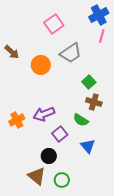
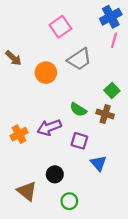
green square: (89, 82) -> (112, 90), moved
green semicircle: (81, 120) -> (78, 110), moved
purple square: (60, 134) -> (79, 141), moved, turned -35
brown triangle: (37, 176) -> (27, 191), moved

